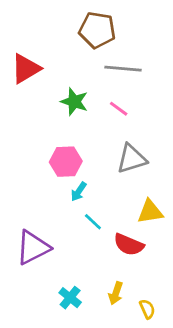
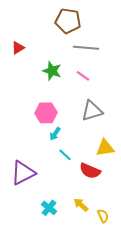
red triangle: (26, 69) -> (18, 48), size x0.6
yellow arrow: (116, 293) -> (81, 205), turned 112

